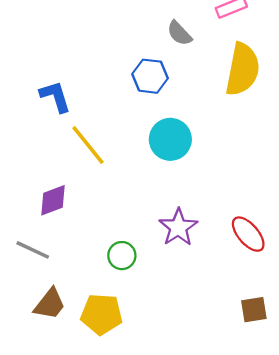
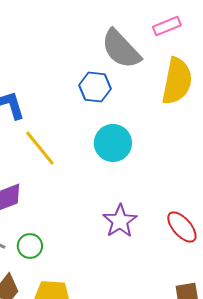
gray semicircle: (179, 33) -> (121, 49), size x1.8
green circle: (122, 256) -> (30, 246), moved

